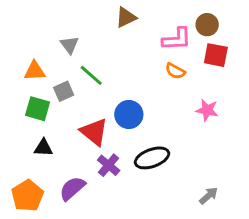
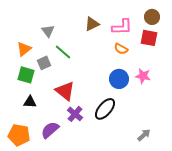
brown triangle: (126, 17) -> (92, 24), moved
brown circle: (207, 25) -> (152, 17), moved
orange triangle: (35, 71) -> (24, 49), turned -35
blue circle: (129, 114) -> (119, 79), moved
black ellipse: (152, 158) -> (105, 109), turned -30
orange pentagon: (27, 196) -> (19, 135), turned -30

